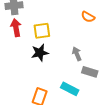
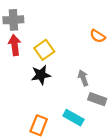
yellow square: (42, 31) -> (44, 50), turned -30

